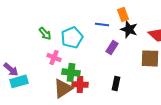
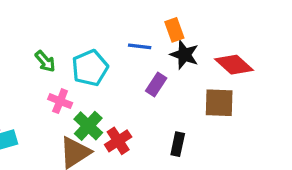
green cross: (71, 72) -> (88, 126), turned 36
black rectangle: (116, 83) -> (178, 144), moved
red cross: (80, 84) -> (118, 141), moved, turned -35

